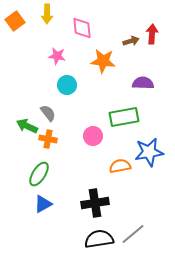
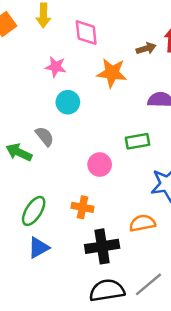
green rectangle: (124, 117) -> (137, 141), size x0.7
orange cross: (48, 139) -> (83, 207), moved
orange semicircle: (120, 166) -> (142, 223), moved

